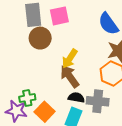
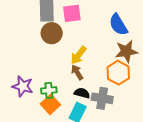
brown arrow: (70, 76) -> (77, 72), size x0.7
green cross: (27, 98) -> (49, 90), moved
purple star: (16, 111) -> (23, 86), moved

